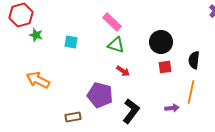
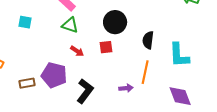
red square: (165, 67) -> (106, 47), moved
brown rectangle: (73, 117) -> (27, 83), moved

